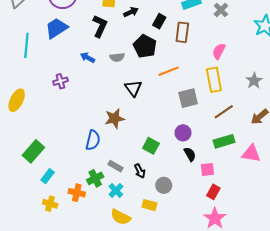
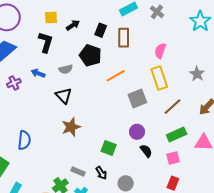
purple cross: (60, 81) -> (14, 83), moved
black triangle: (133, 88) -> (64, 96), moved
blue semicircle: (93, 140) -> (24, 140), moved
pink square: (207, 169) -> (173, 158), moved

